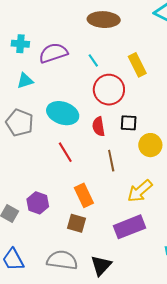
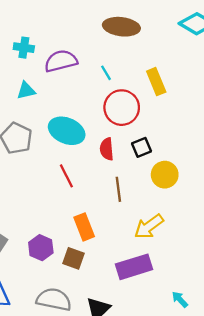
black square: (129, 123) -> (142, 147), turned -30
purple hexagon: (38, 203) -> (41, 248), moved

